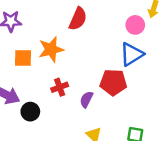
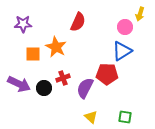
orange star: (51, 49) -> (56, 47), turned -30
purple semicircle: (86, 99) -> (85, 88), size x1.5
black circle: (30, 112) -> (44, 88), moved

